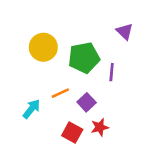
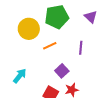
green pentagon: (84, 58) -> (57, 17), moved
orange line: (60, 93) -> (50, 46), moved

